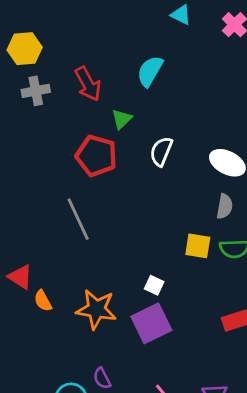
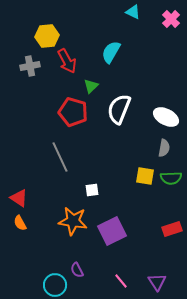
yellow hexagon: (25, 49) -> (47, 36), moved
white semicircle: (161, 151) -> (119, 109), size x1.4
white square: (154, 285) -> (92, 190), moved, turned -32
orange semicircle: (43, 301) -> (20, 223), moved

